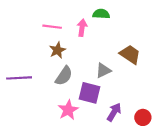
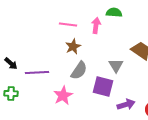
gray triangle: (103, 70) -> (116, 66), turned -35
pink star: (68, 110) -> (63, 96), moved
purple arrow: (114, 112) -> (126, 104), turned 42

